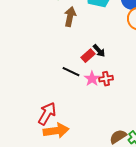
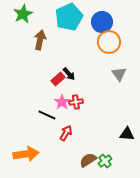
black line: (71, 72) -> (47, 115), moved
red arrow: (47, 114) -> (66, 133), moved, size x0.7

